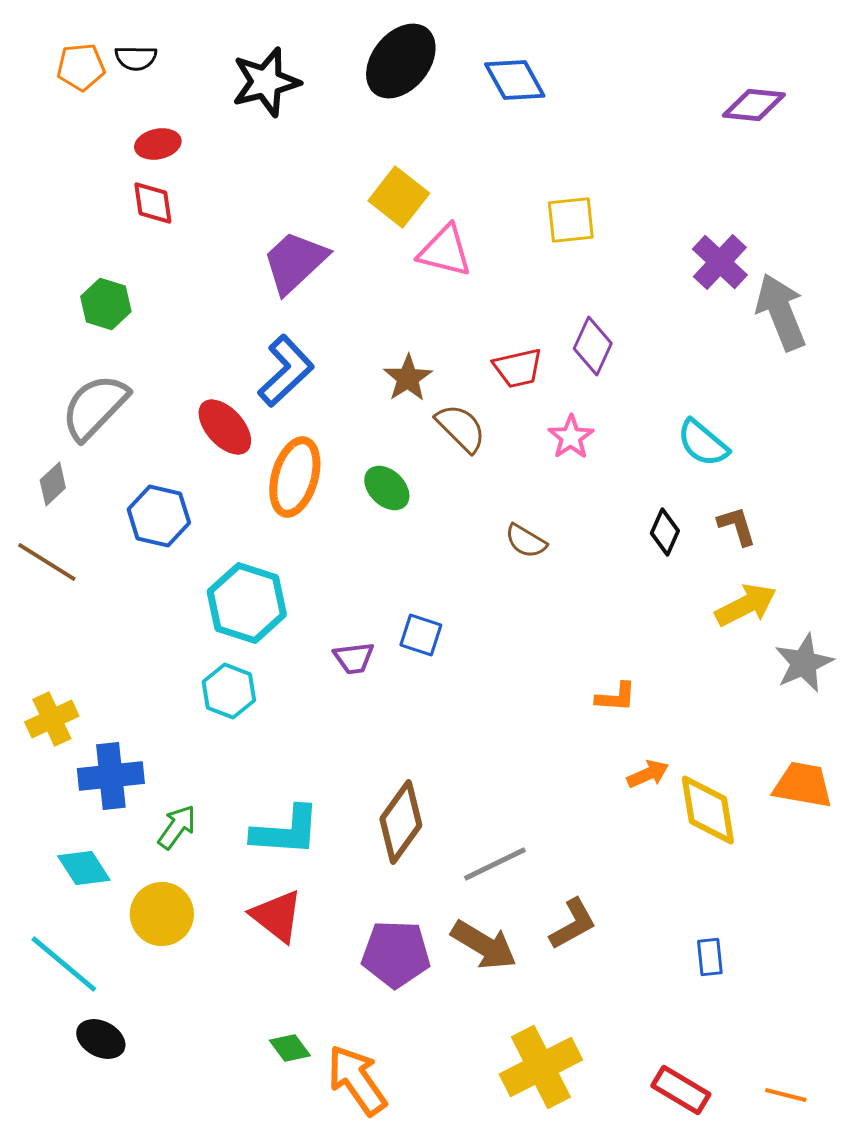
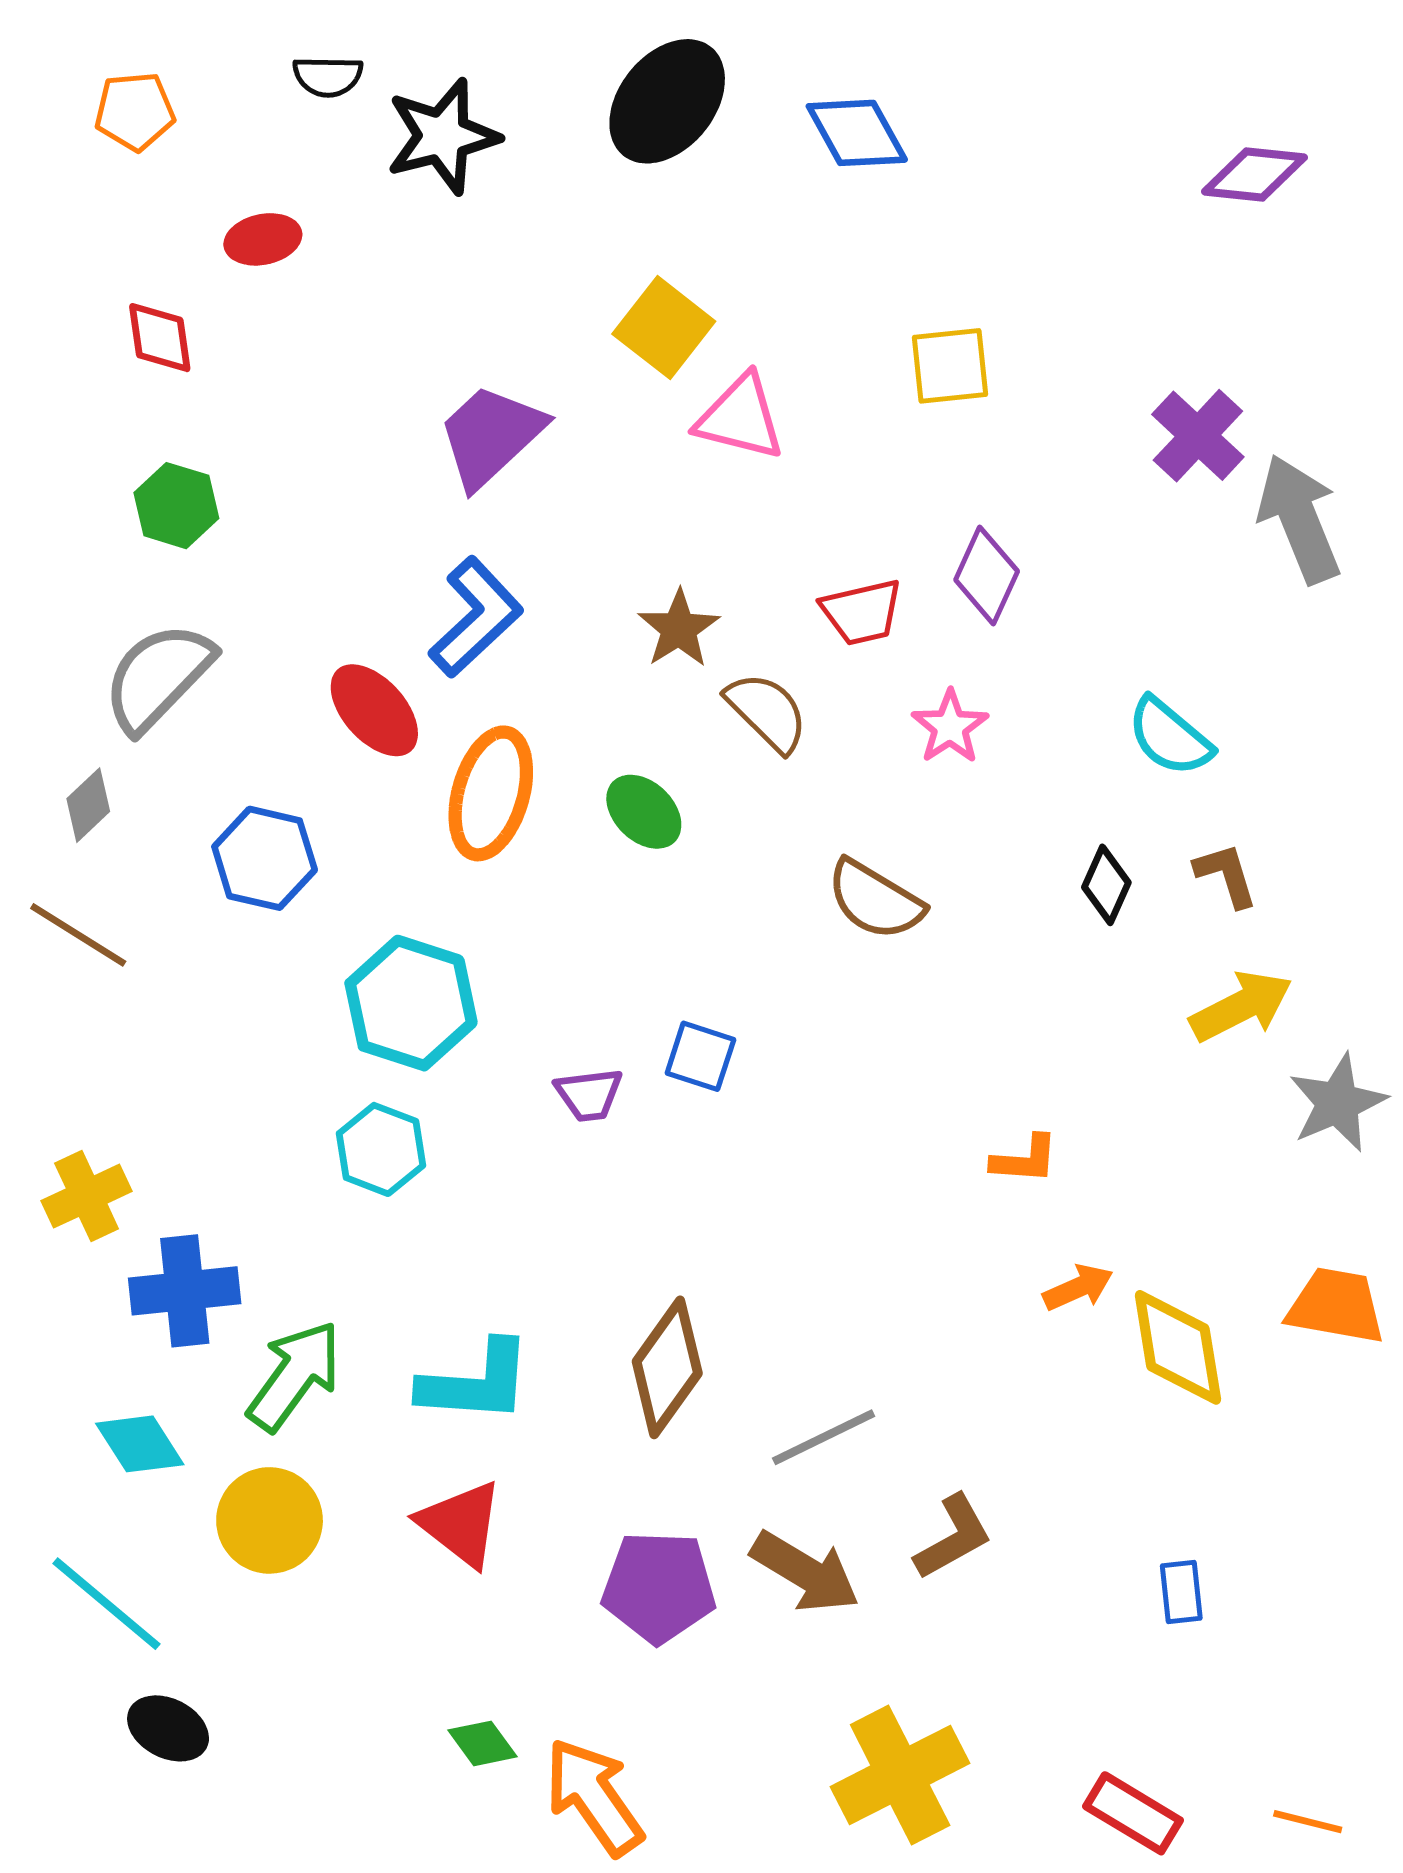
black semicircle: (136, 58) -> (328, 76), moved
red diamond: (153, 203) -> (160, 338), moved
brown semicircle: (526, 541) -> (875, 900), size x1.4
green arrow: (177, 827) -> (294, 1376), size x1.5

